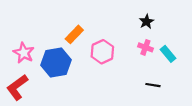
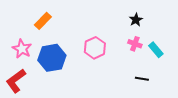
orange rectangle: (74, 34) -> (43, 21), moved

